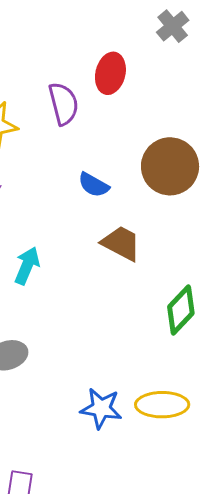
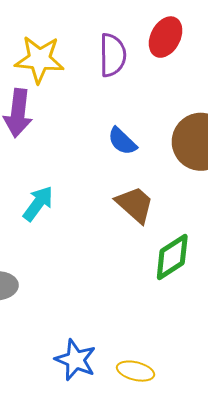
green diamond: (181, 310) -> (172, 257), moved
yellow ellipse: (162, 405) -> (136, 371), size x0.7

